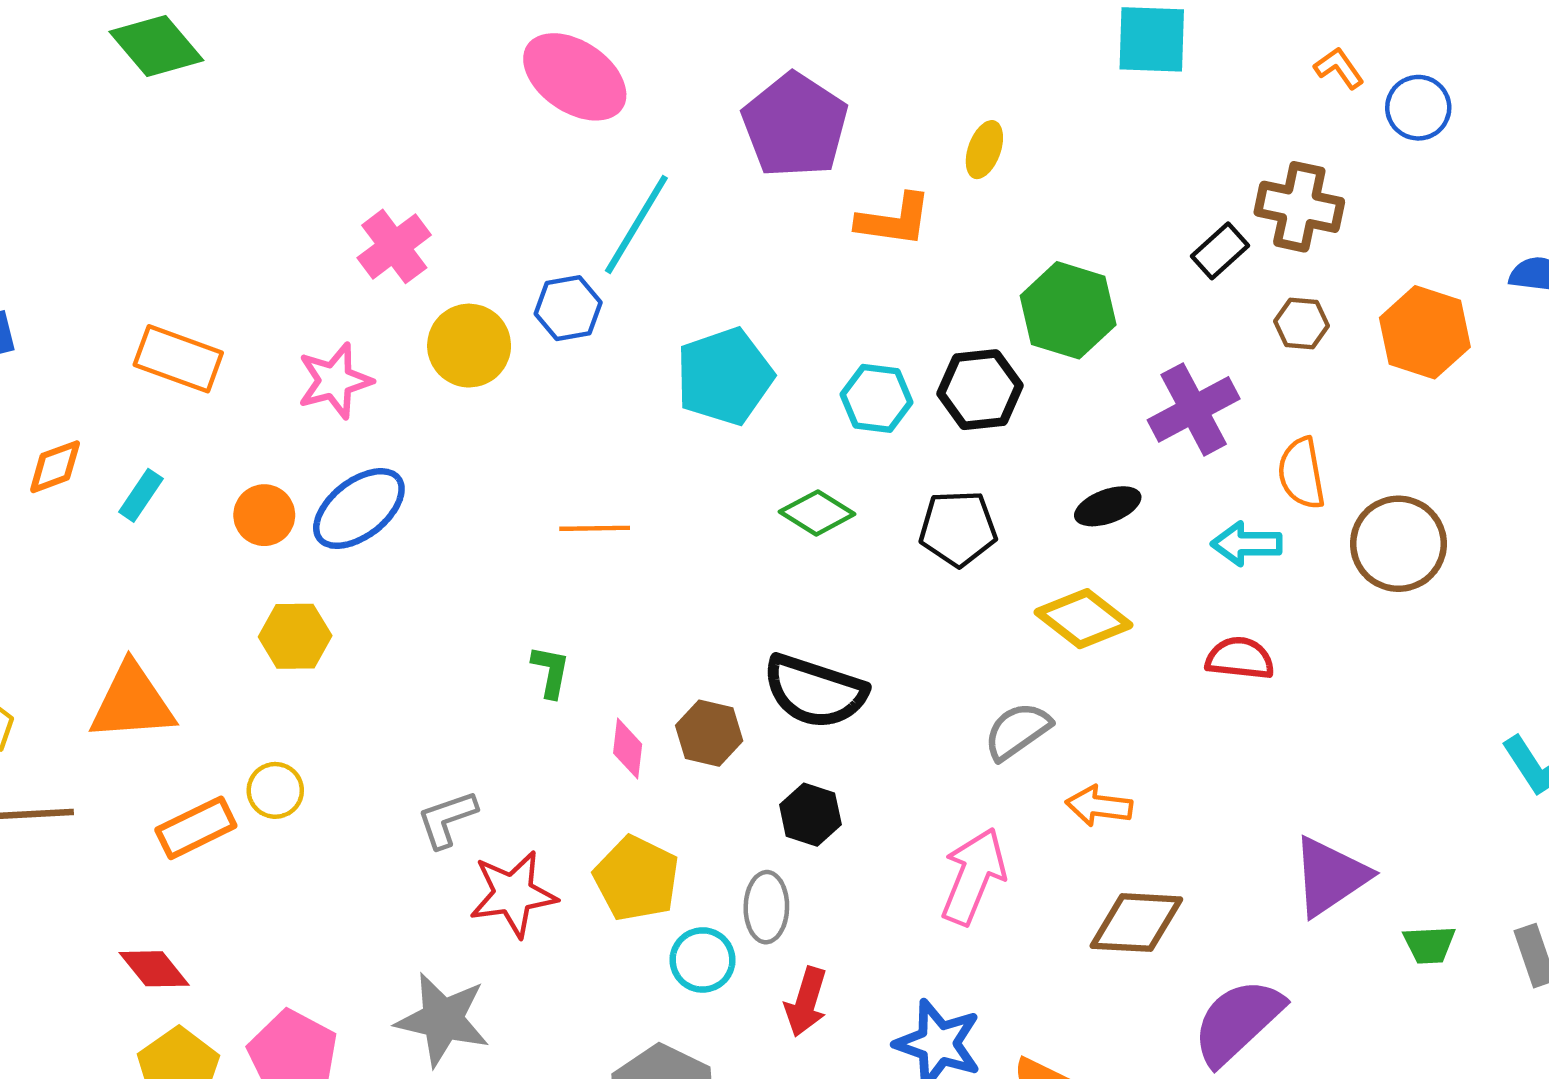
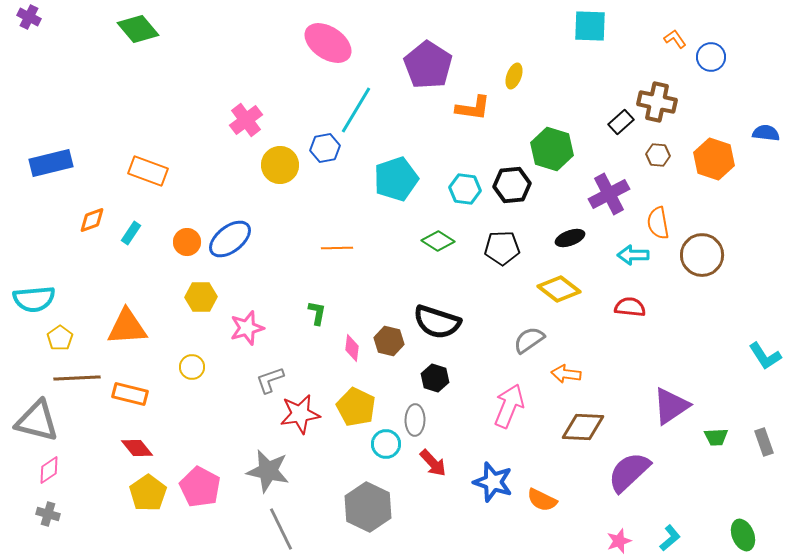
pink star: (335, 381) -> (247, 328), moved
orange rectangle: (196, 828) -> (130, 394), moved, turned 40
red arrow: (806, 1002) -> (433, 463), turned -60

